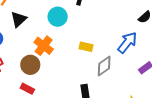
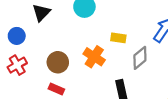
orange cross: (44, 46) -> (94, 57), moved

